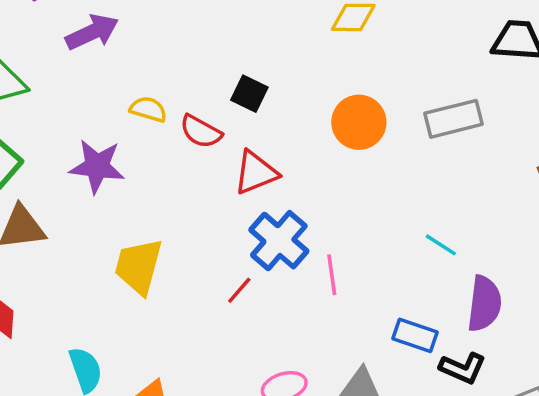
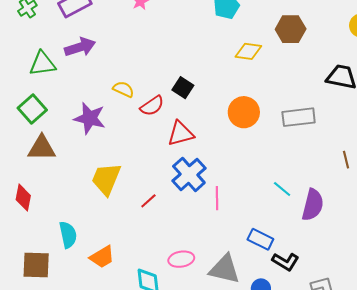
purple arrow: (92, 32) -> (80, 47), moved
red semicircle: (201, 131) -> (152, 106), turned -70
red line: (239, 290) -> (148, 201), moved
purple semicircle: (484, 304) -> (313, 205), moved

